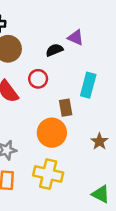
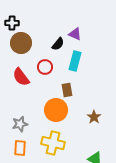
black semicircle: (54, 50) -> (58, 44), turned 152
cyan rectangle: (88, 85) -> (75, 61), moved

